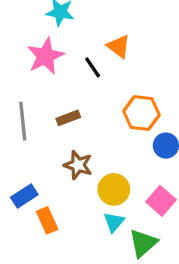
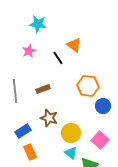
pink star: (45, 56) -> (29, 51), size x0.6
blue rectangle: (24, 196) -> (23, 131), moved
cyan triangle: (114, 222) -> (71, 153), turned -32

